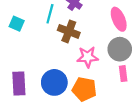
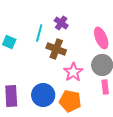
pink star: (88, 57) -> (73, 72), turned -30

